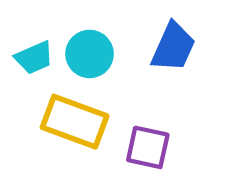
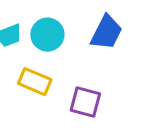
yellow rectangle: (75, 122) -> (35, 82), size x0.7

